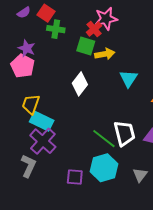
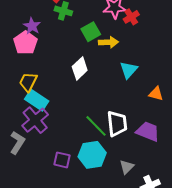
red cross: (94, 29) -> (131, 17), moved
green square: (86, 46) -> (91, 32), turned 36

